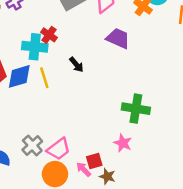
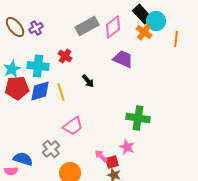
cyan cross: (35, 47) -> (38, 66), moved
pink trapezoid: (59, 149) -> (73, 126), moved
red square: (94, 161) -> (112, 162), moved
pink arrow: (84, 169) -> (101, 156), moved

